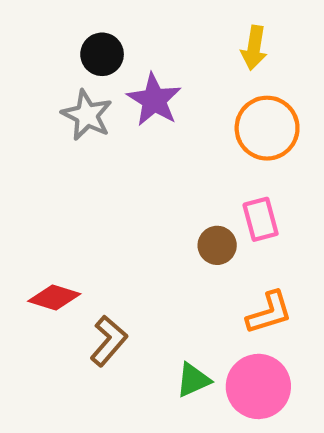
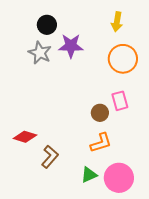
purple star: (154, 100) -> (71, 46), turned -30
orange L-shape: (269, 313) -> (101, 143), moved

